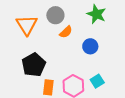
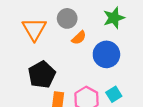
green star: (96, 14) -> (114, 18), turned 30
blue circle: (90, 46) -> (106, 54), size x1.5

